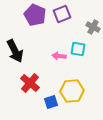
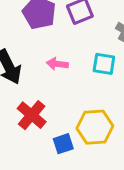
pink arrow: (59, 56) -> (57, 64), moved

